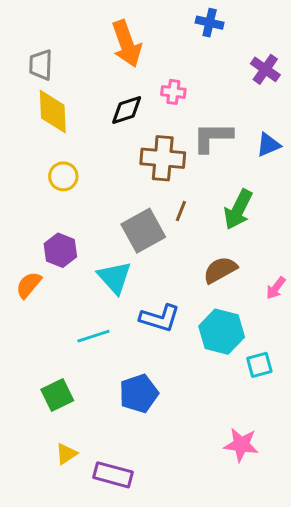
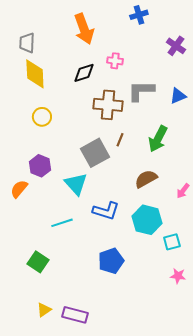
blue cross: (210, 23) -> (139, 15), turned -30
blue pentagon: (139, 393) -> (111, 261), moved
green square: (57, 395) -> (38, 262), turned -30
pink star: (241, 445) -> (178, 276), moved, size x0.7
yellow triangle: (66, 454) -> (44, 310), moved

